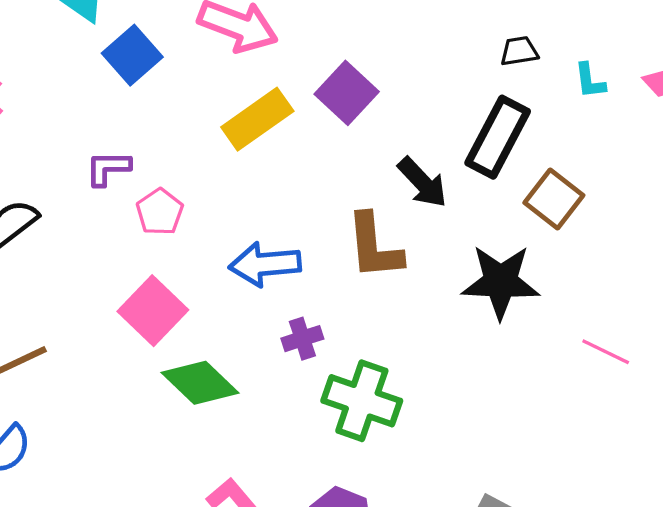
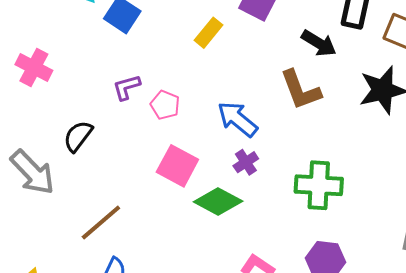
yellow rectangle: (257, 119) -> (208, 33), size x0.7
blue arrow: (265, 264) -> (237, 119), turned 60
purple cross: (302, 339) -> (246, 162), moved

